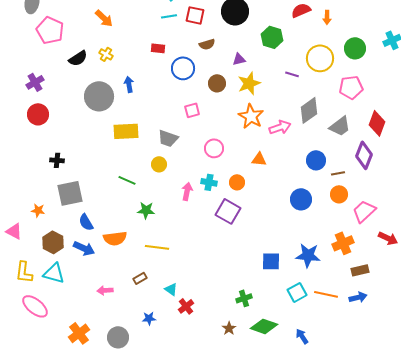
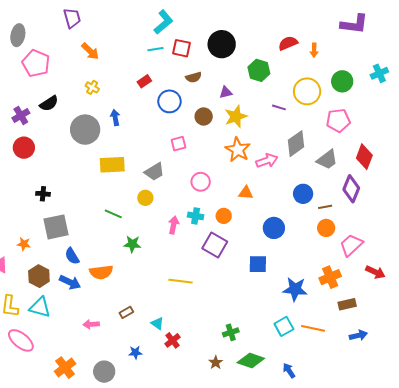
red rectangle: (158, 48) -> (144, 81), turned -40
black semicircle: (78, 58) -> (49, 103), moved
gray trapezoid: (168, 138) -> (154, 172), turned -50
blue circle: (301, 199) -> (274, 228), moved
yellow line: (157, 247) -> (181, 281), moved
blue square: (271, 261) -> (258, 264), moved
blue arrow: (358, 297) -> (358, 335), moved

